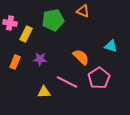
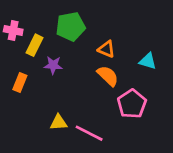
orange triangle: (83, 11) -> (106, 49), moved
purple star: (40, 59) -> (53, 65), moved
pink line: (67, 82) -> (89, 133), moved

